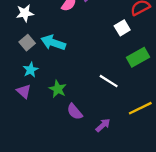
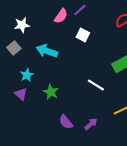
white square: (122, 28) -> (83, 35), moved, turned -32
gray square: (27, 43) -> (14, 48), moved
purple semicircle: (75, 112) -> (66, 122), moved

